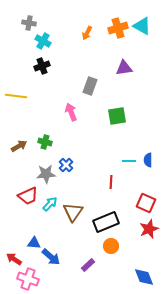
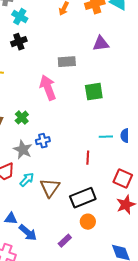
gray rectangle: (90, 86) -> (67, 62), turned 66
pink arrow: (71, 112) -> (48, 88), size x1.4
green cross: (45, 142) -> (22, 118), turned 32
blue cross: (66, 165) -> (43, 141), turned 32
gray star: (46, 174) -> (23, 150), turned 30

